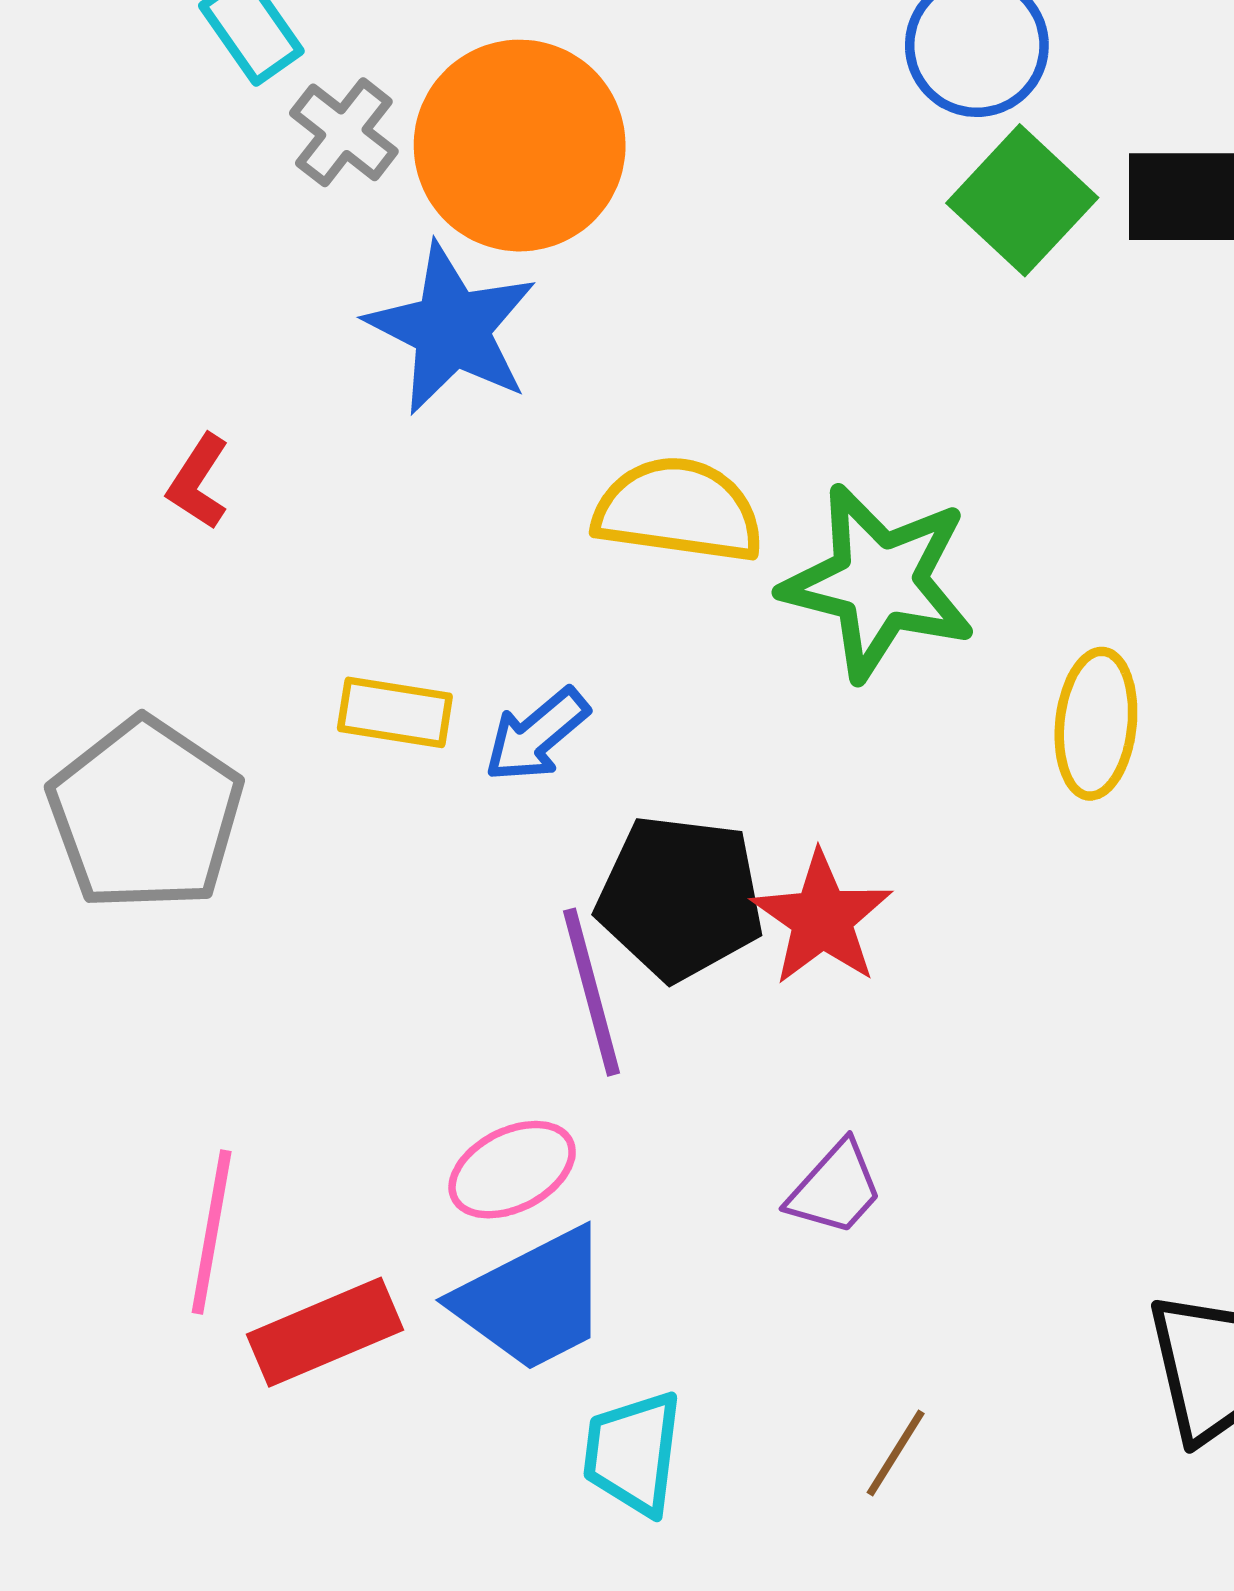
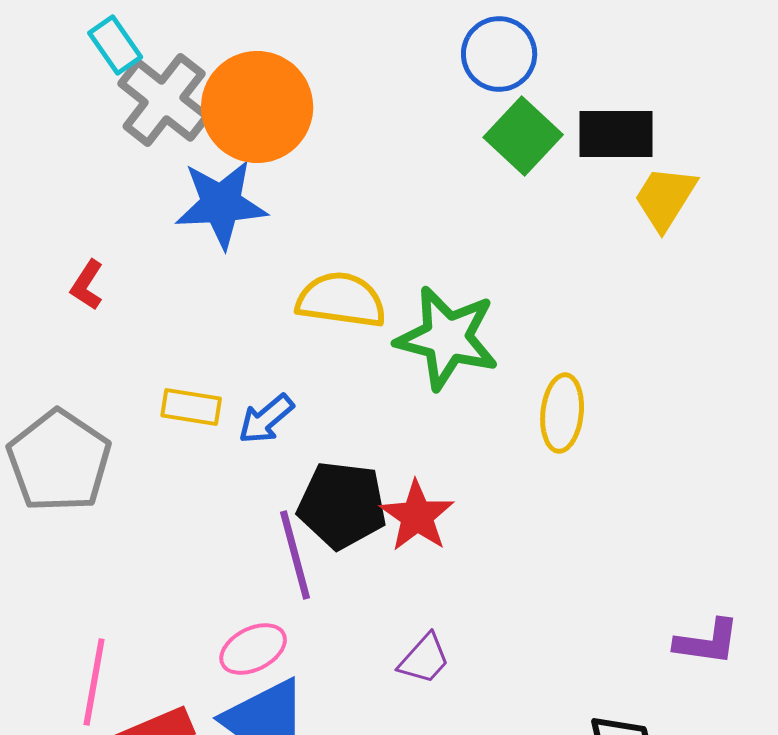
gray cross: (344, 132) -> (164, 100), size x1.6
blue star: (452, 329) -> (221, 204), turned -30

